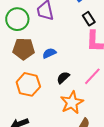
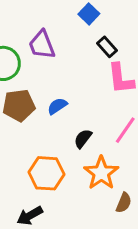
orange hexagon: (28, 84) -> (47, 173), moved

